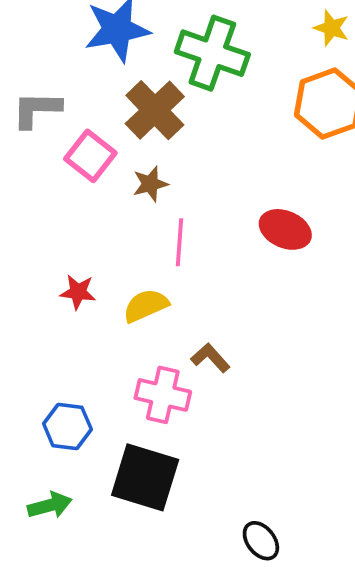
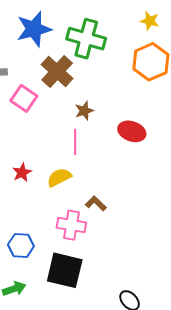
brown star: (150, 184) -> (84, 111), moved
red star: (78, 292) -> (22, 172), turned -30

